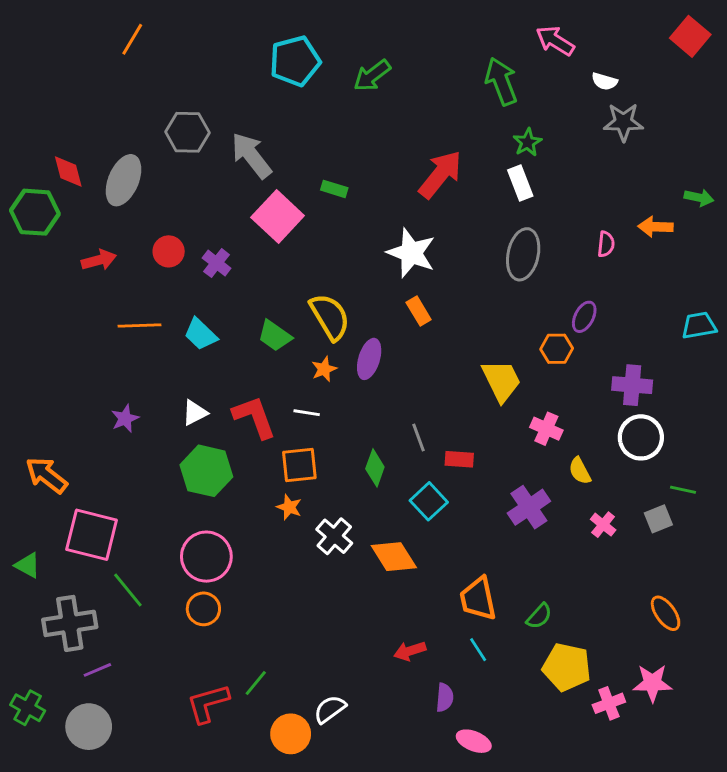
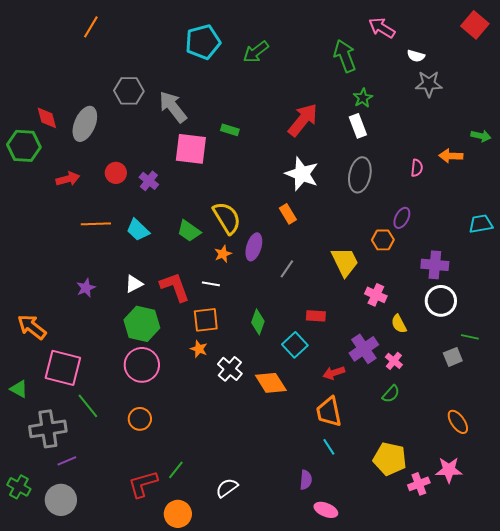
pink square: (278, 217) -> (191, 149), turned -36
white star: (411, 253) -> (302, 174), moved
gray line: (419, 437) -> (287, 269), moved, turned 54
pink cross: (603, 525) -> (394, 361), moved
pink circle: (206, 557) -> (142, 365), moved
green semicircle: (539, 616) -> (391, 394), moved
red arrow: (410, 651) -> (334, 373), moved
orange circle: (291, 734) -> (178, 514), moved

